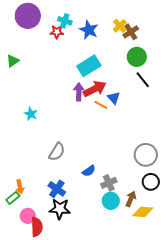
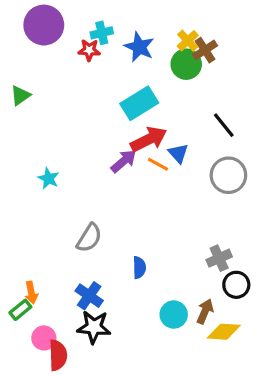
cyan cross: (65, 21) -> (102, 33), turned -32
green circle: (137, 57) -> (186, 64), moved
purple arrow: (79, 92) -> (124, 161), moved, turned 48
gray circle: (146, 155) -> (228, 175), moved
blue semicircle: (89, 171) -> (139, 268), turned -56
gray cross: (109, 183) -> (219, 258), moved

